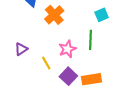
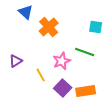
cyan square: (102, 15) -> (96, 27), turned 32
green line: (90, 40) -> (85, 52), turned -72

